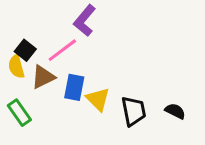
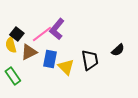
purple L-shape: (85, 21) -> (57, 29), moved
black trapezoid: (134, 111) -> (90, 60), moved
black semicircle: (175, 111) -> (118, 50), moved, turned 112

